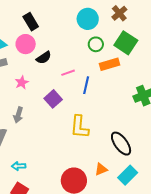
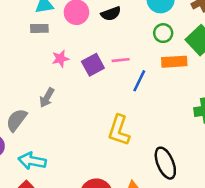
black semicircle: (44, 58) -> (111, 14), moved
purple square: (53, 99) -> (93, 65), moved
cyan arrow: (19, 166) -> (32, 161), size x1.5

